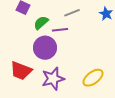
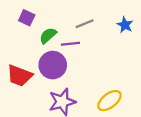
red trapezoid: (21, 71) -> (20, 76), moved

